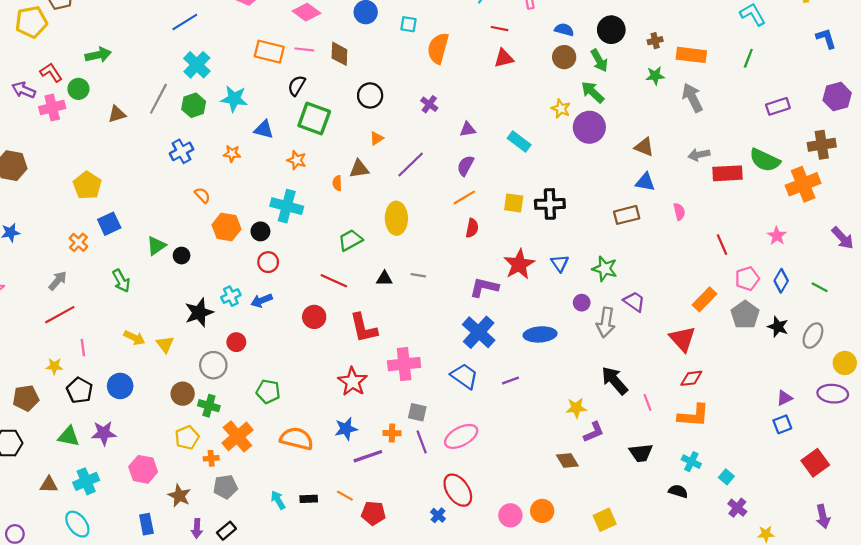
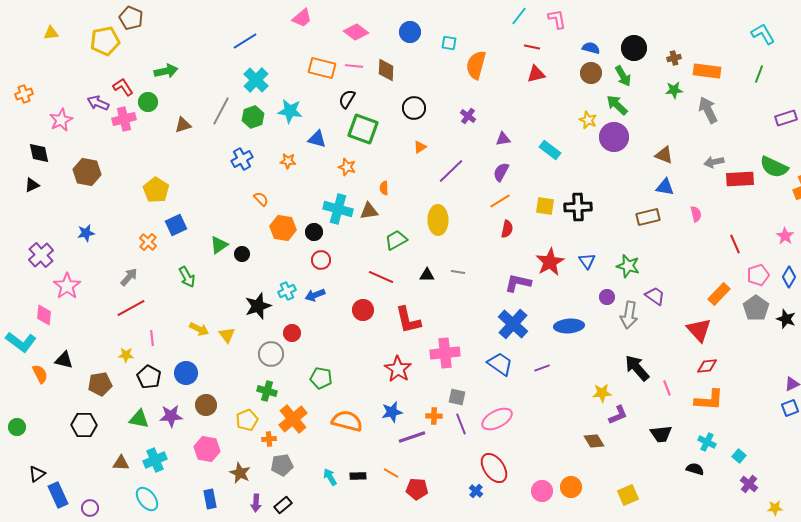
brown triangle: (359, 169) -> (369, 211), moved
brown circle: (183, 394) -> (206, 405), moved

